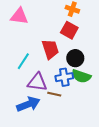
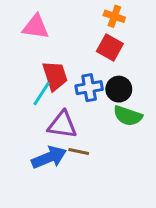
red trapezoid: (50, 49) -> (55, 76), moved
blue cross: (64, 77) -> (89, 88), moved
brown line: (54, 94) -> (79, 151), moved

